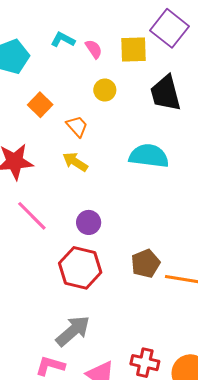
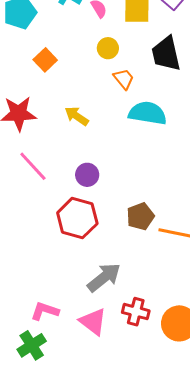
orange trapezoid: (77, 126) -> (124, 79), moved
gray arrow: (73, 331) -> (104, 277), moved

